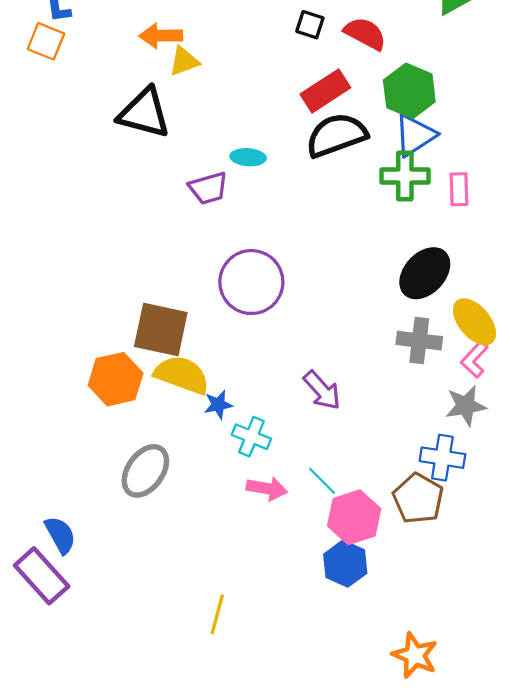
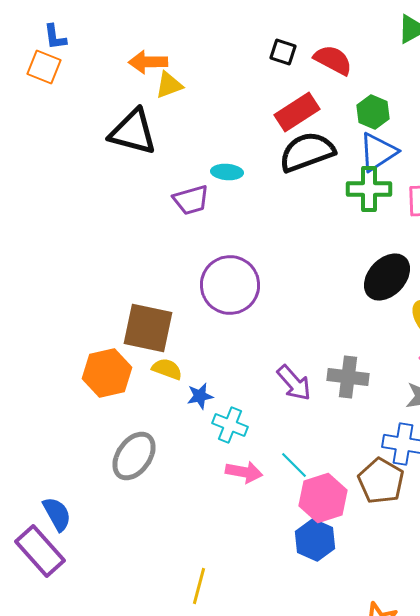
green hexagon: (409, 91) -> (373, 112), size x0.7
gray cross: (419, 341) -> (348, 377), moved
yellow semicircle: (182, 375) -> (167, 369), size x0.6

